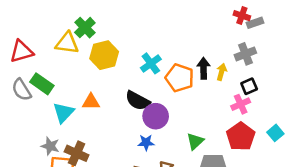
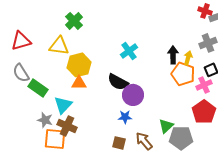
yellow triangle: (67, 43) -> (59, 46), moved
yellow hexagon: (104, 55) -> (79, 65), moved
orange pentagon: (180, 78) -> (183, 74), moved
green rectangle: (42, 84) -> (38, 88), moved
cyan triangle: (63, 113) -> (63, 105), moved
green triangle: (195, 141) -> (166, 126), moved

